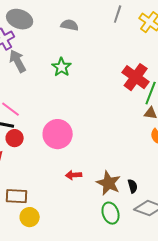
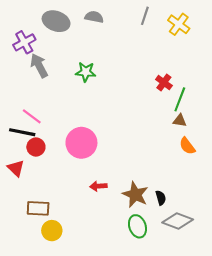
gray ellipse: (20, 19) -> (56, 21), moved
gray semicircle: (70, 25) -> (94, 17), moved
green star: (62, 67) -> (86, 72), turned -30
red cross: (136, 77) -> (164, 82), size x0.6

